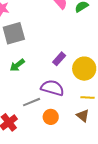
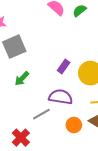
orange circle: (51, 117) -> (74, 125), moved

